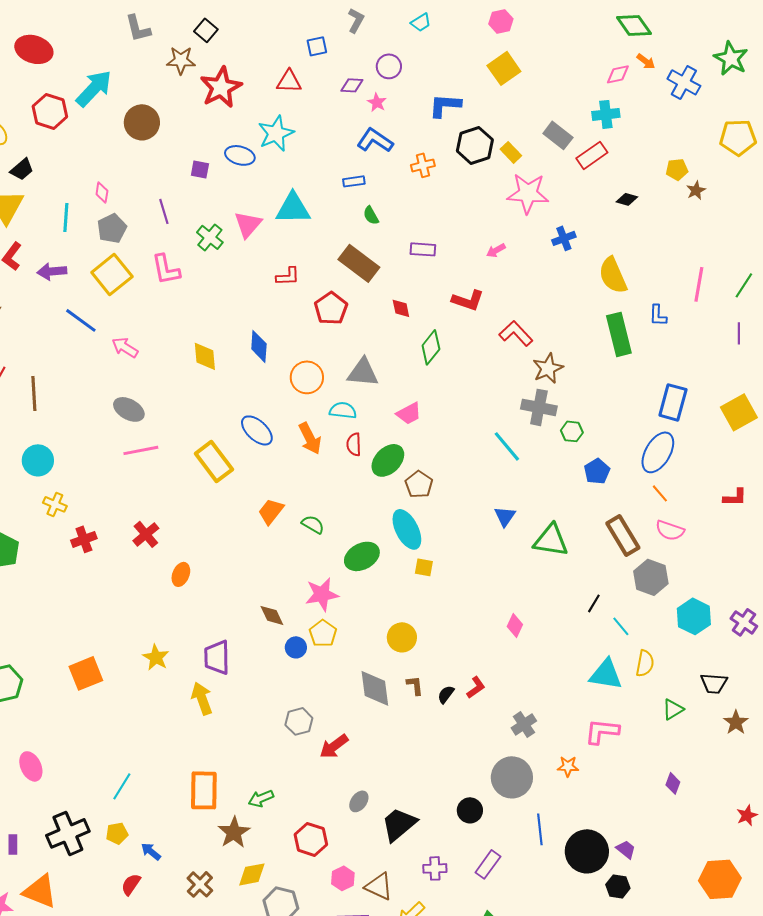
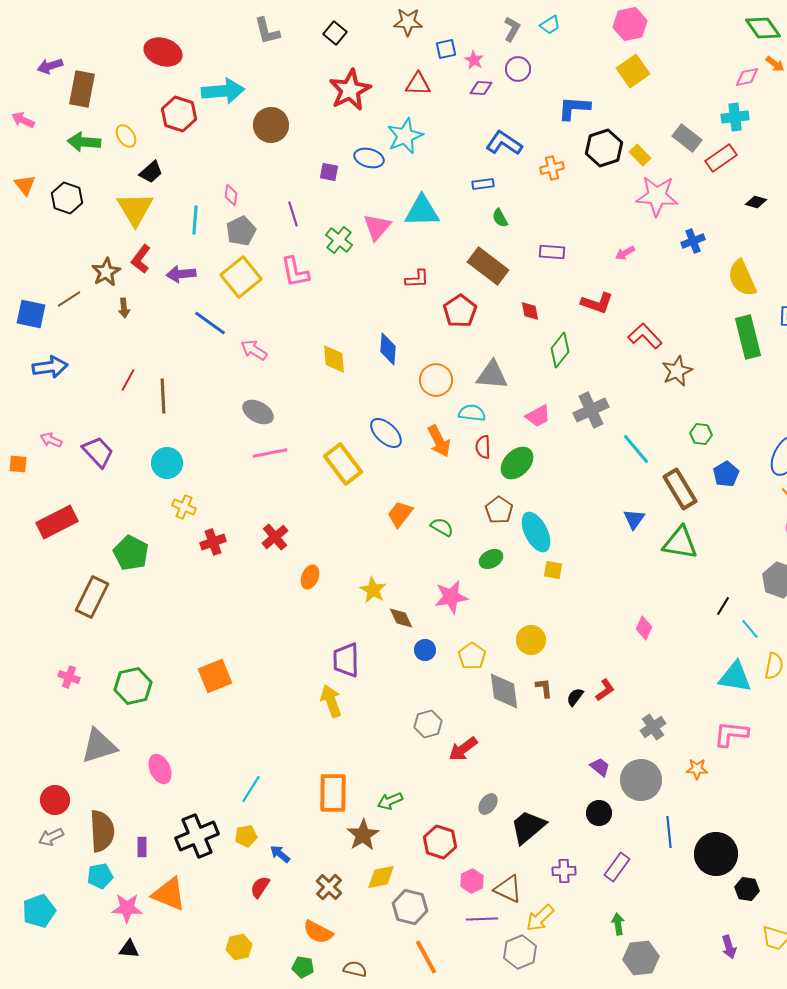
gray L-shape: (356, 20) -> (512, 29), moved
pink hexagon: (501, 21) -> (630, 24), size x1.4
brown star: (181, 60) -> (408, 22), moved
cyan arrow: (94, 88) -> (223, 91), turned 42
pink star: (377, 102) -> (474, 60), moved
gray cross: (539, 407) -> (591, 410), moved, turned -36
brown pentagon: (419, 484) -> (499, 510), moved
brown rectangle: (623, 535) -> (680, 489), moved
green ellipse: (362, 556) -> (491, 559), size x0.7
yellow pentagon: (323, 633) -> (472, 656), moved
yellow star: (156, 657) -> (373, 590), moved
purple trapezoid: (626, 849) -> (600, 767), moved

